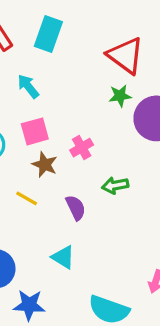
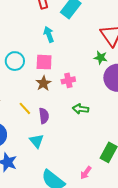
yellow line: (27, 198) -> (25, 108), moved
purple semicircle: (76, 208) -> (44, 116), moved

